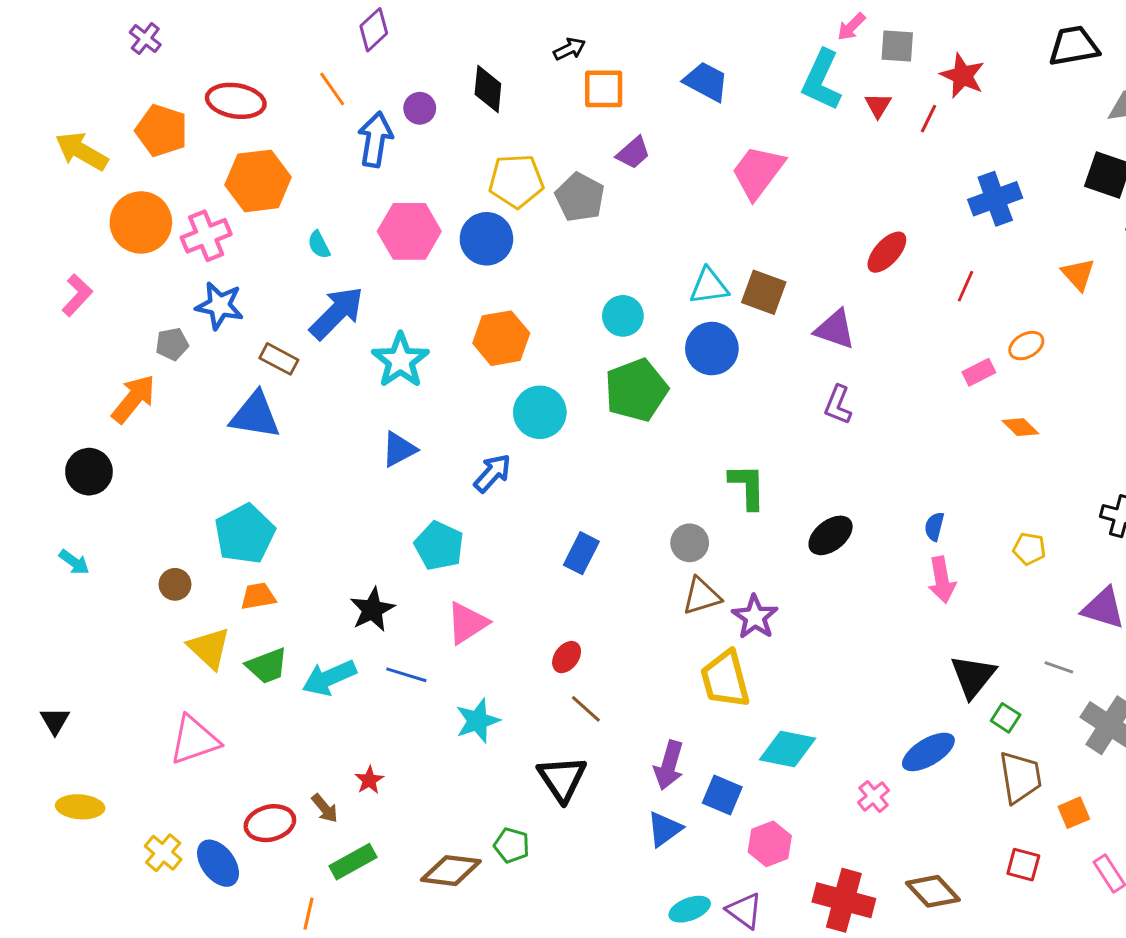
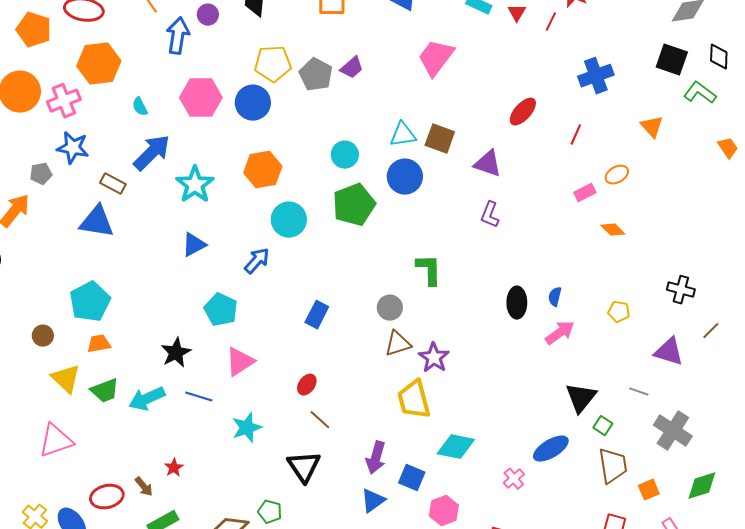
purple trapezoid: (633, 153) -> (352, 68), moved
black ellipse: (831, 535) -> (517, 303), moved, turned -52
pink arrow: (942, 580) -> (560, 333), turned -116

